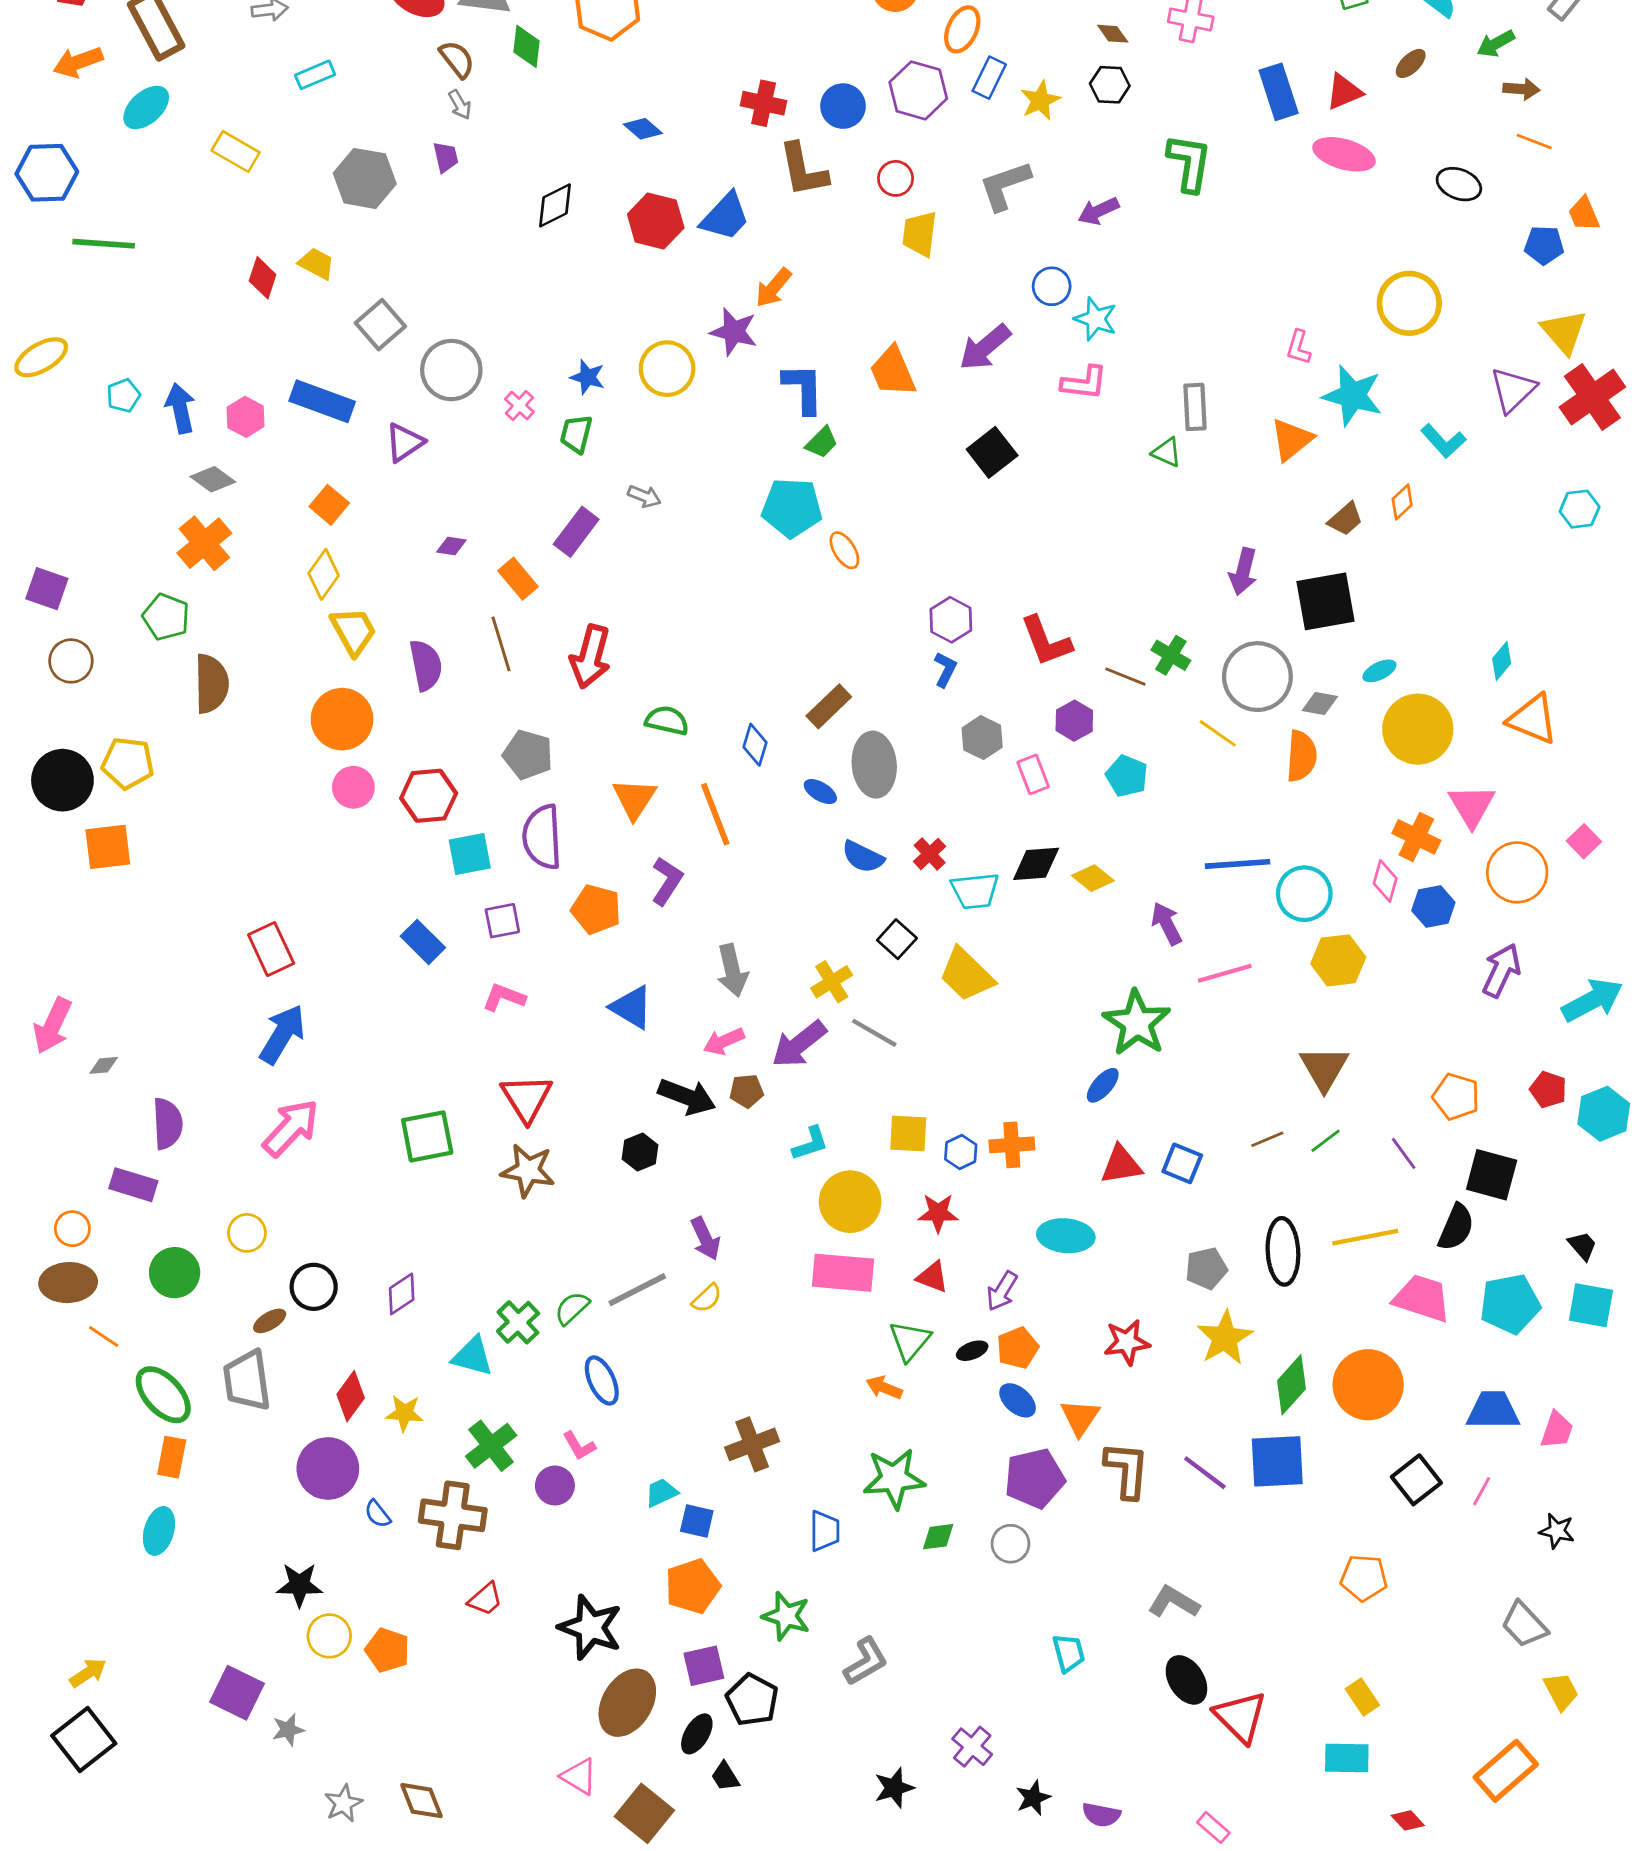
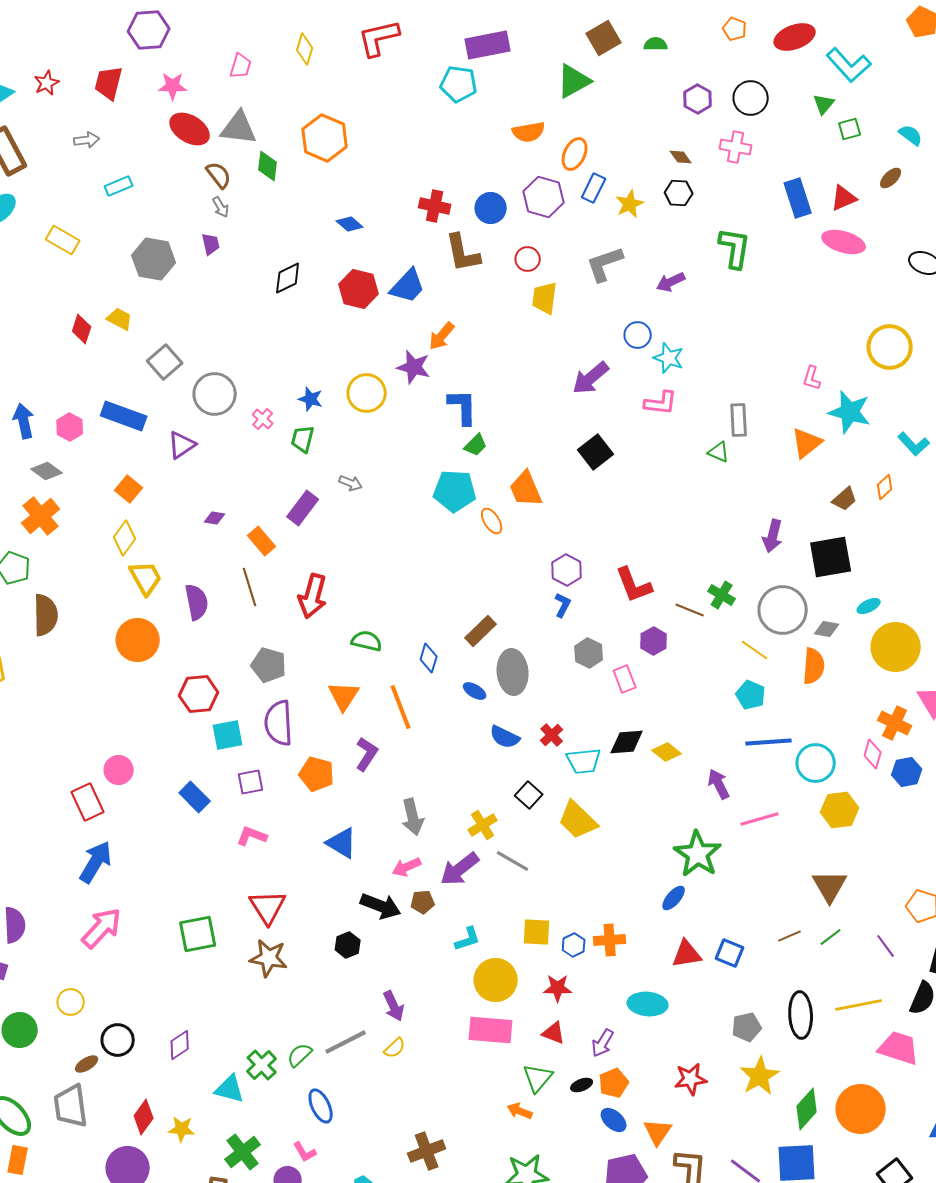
orange trapezoid: (893, 371) -> (526, 489), moved
cyan pentagon: (1127, 776) -> (751, 695), moved
pink circle: (353, 787) -> (119, 770), moved

